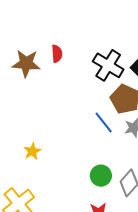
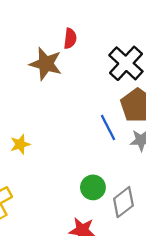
brown star: (26, 63) -> (46, 64), moved

